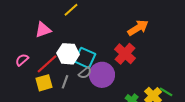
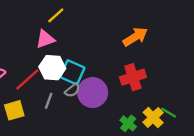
pink triangle: (43, 30) -> (45, 39), moved
red cross: (125, 54) -> (133, 77), moved, turned 30
yellow square: (44, 83) -> (14, 110), moved

